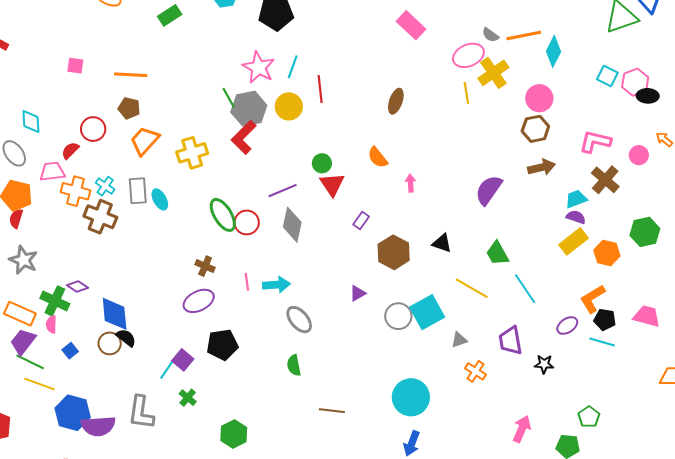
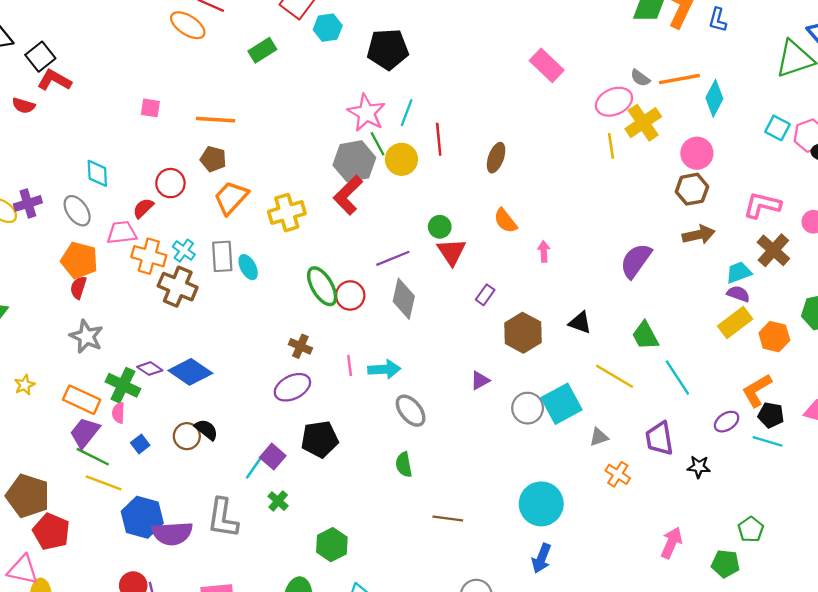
green line: (229, 98) -> (378, 144), moved
brown ellipse: (396, 101) -> (496, 158), moved
blue diamond: (115, 314) -> (190, 372), moved, turned -51

